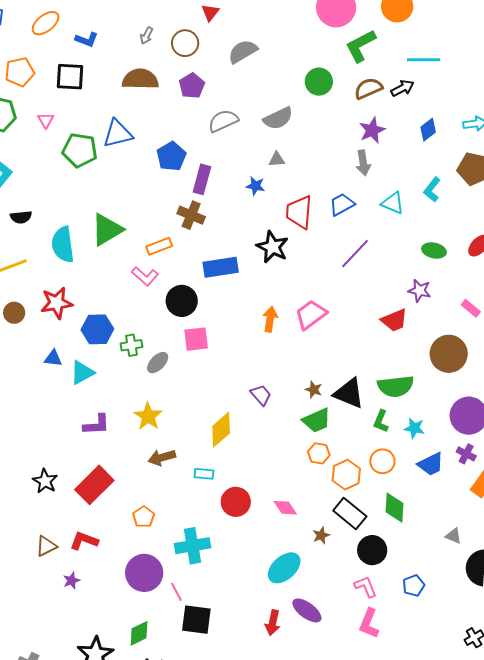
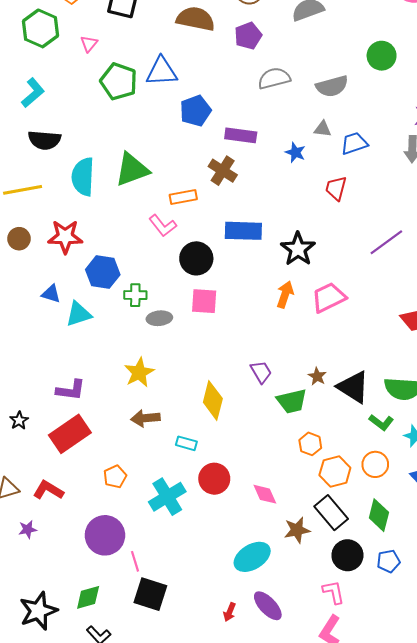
blue pentagon: (171, 156) -> (195, 111), moved
purple rectangle: (202, 179) -> (241, 135), turned 72
blue trapezoid: (342, 204) -> (354, 143), moved
red trapezoid: (299, 212) -> (336, 188), size x0.7
black semicircle: (21, 217) -> (44, 140), size x1.4
black star: (272, 247) -> (298, 249), moved
gray ellipse: (158, 363) -> (159, 318), turned 30
green trapezoid: (317, 420) -> (292, 401), moved
green L-shape: (381, 421) -> (381, 422), turned -85
purple L-shape: (97, 425) -> (71, 390), moved
yellow diamond: (221, 430) -> (213, 400), turned -45
black star: (45, 481) -> (19, 420), size x0.7
brown star: (321, 535) -> (297, 530), size x1.4
cyan cross: (193, 546) -> (167, 497), moved, turned -32
blue pentagon: (414, 586) -> (388, 561), moved
red arrow: (273, 623) -> (230, 612), size x0.7

